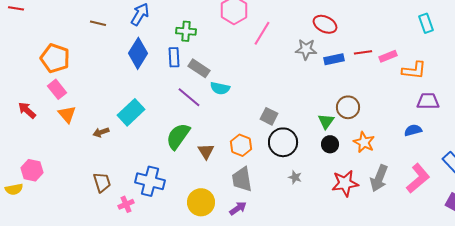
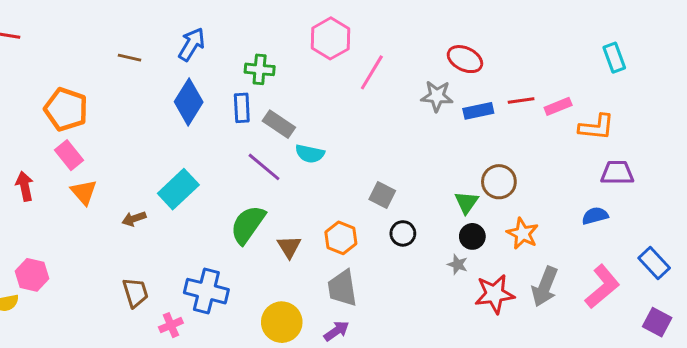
red arrow: (27, 110) -> (25, 186), turned 36
black circle: (283, 142) -> (403, 233), size x0.6
gray star: (295, 177) -> (458, 264), moved

